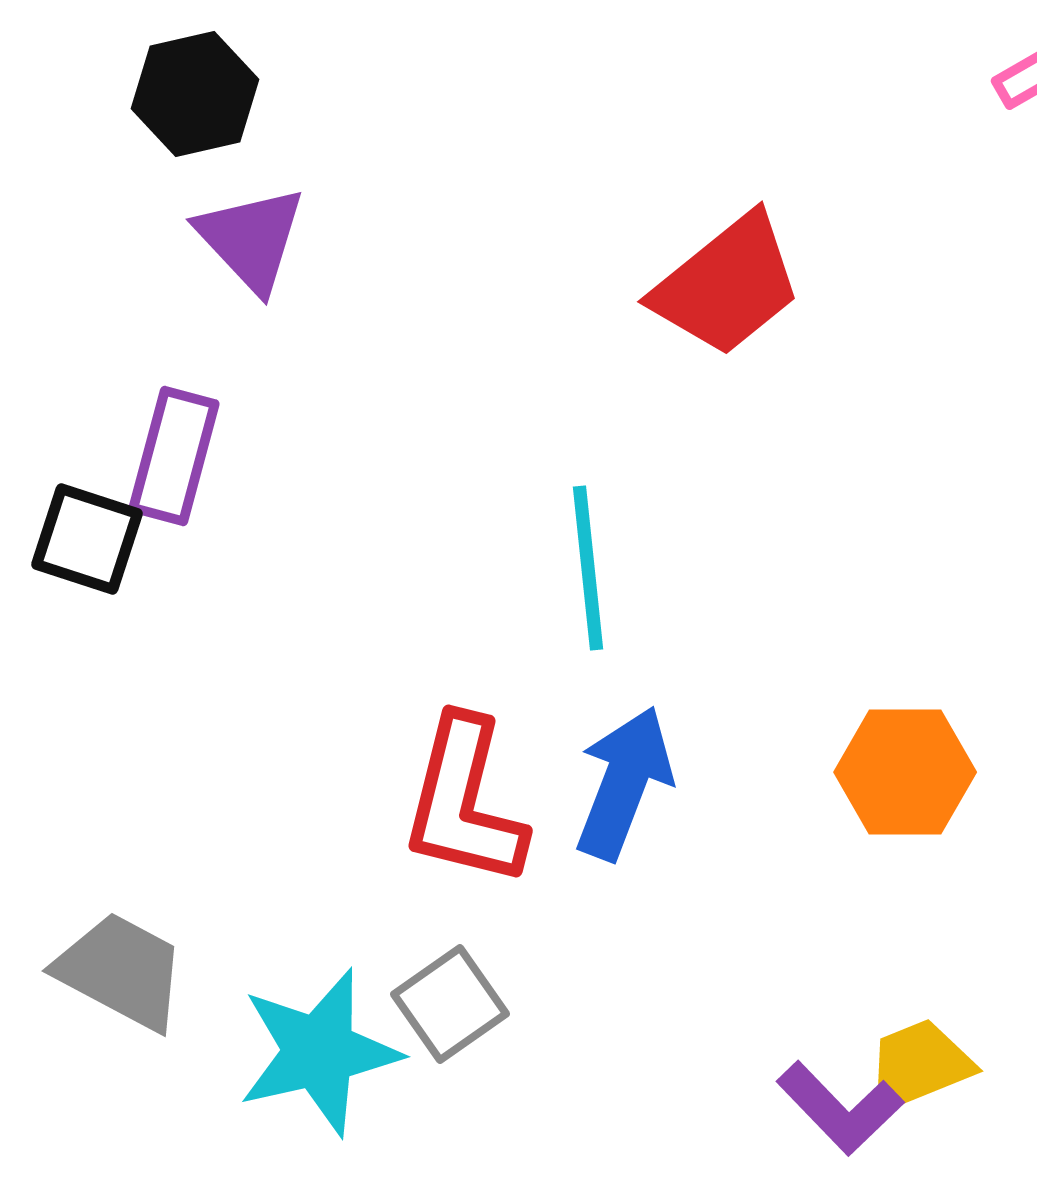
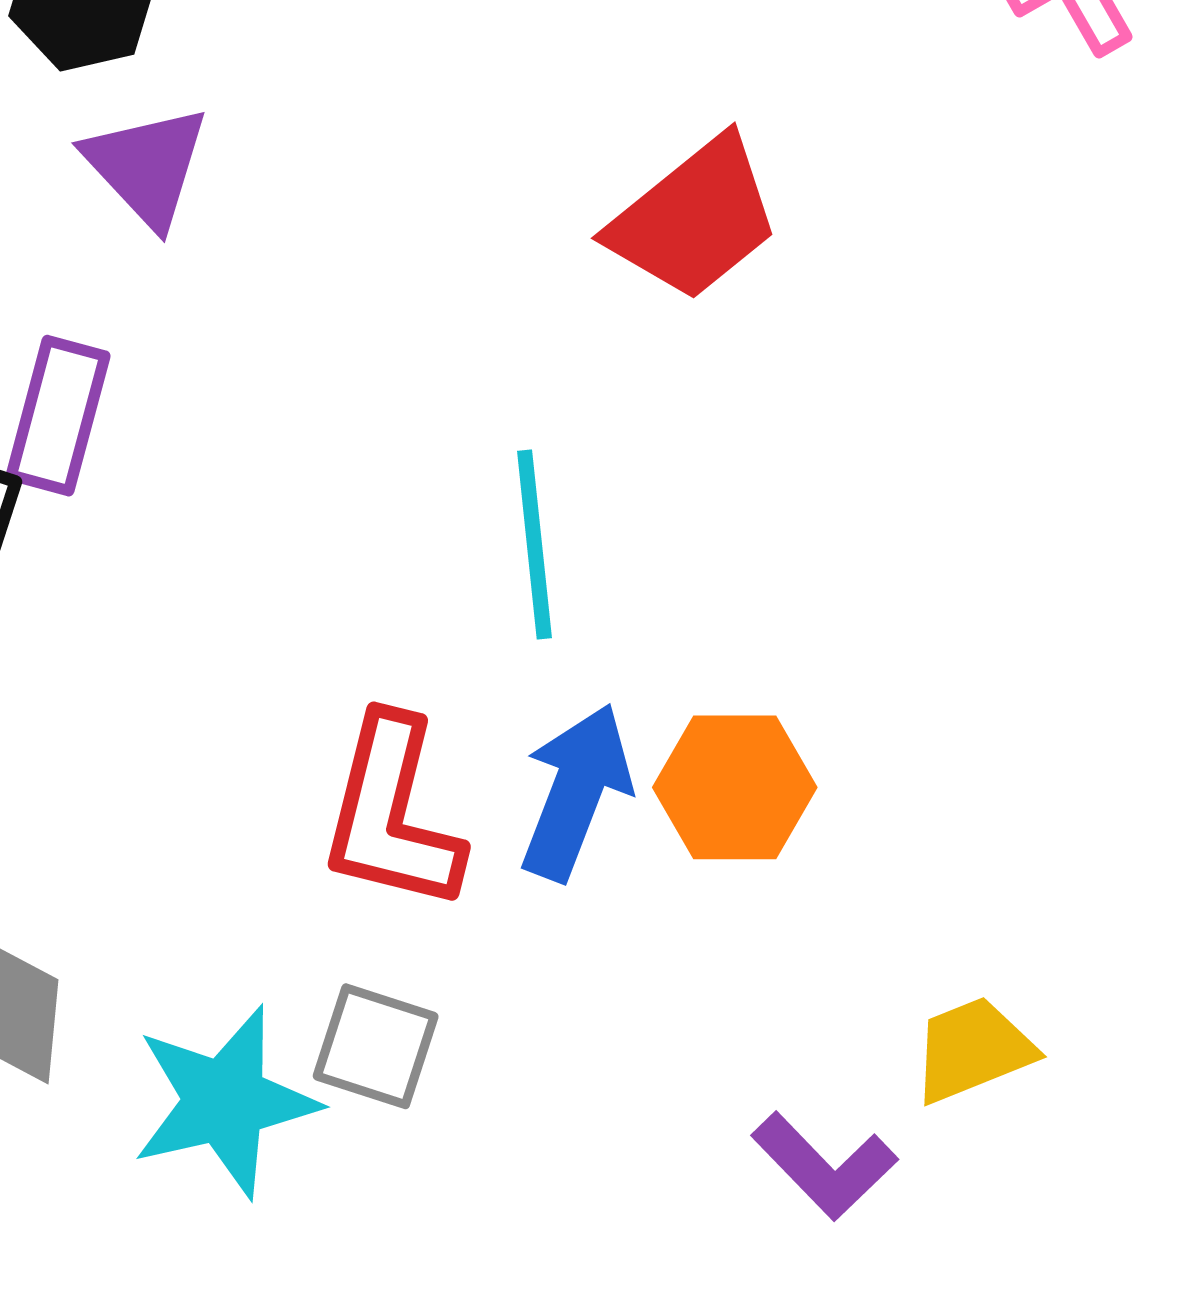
orange hexagon: (905, 772) -> (735, 787), moved
gray square: (450, 1004) -> (376, 1046), turned -37
yellow trapezoid: (919, 1065) -> (973, 1050), moved

